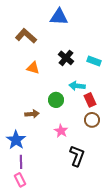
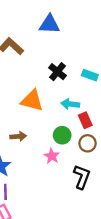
orange triangle: (33, 68) -> (32, 101), moved, size x1.5
green circle: (56, 100) -> (62, 135), moved
black L-shape: (77, 156) -> (82, 177), moved

